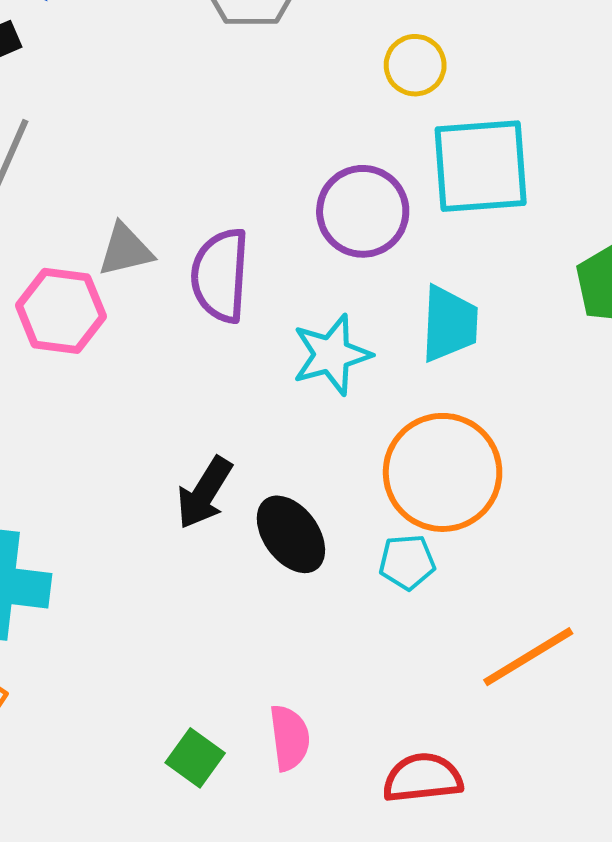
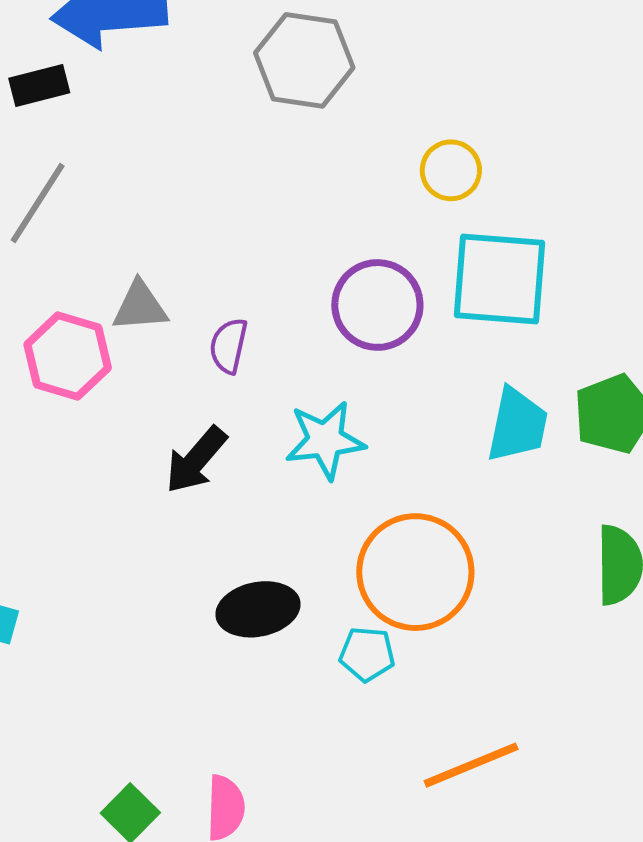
purple semicircle: (220, 275) -> (229, 346), size x0.6
cyan trapezoid: (449, 324) -> (517, 425), moved
black arrow: (204, 493) -> (196, 460), moved
black ellipse: (291, 534) -> (258, 609), turned -74

